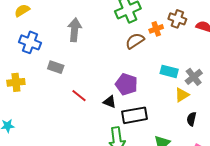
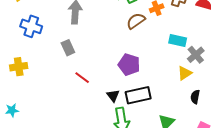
gray rectangle: (56, 67) -> (68, 48), moved, turned 49
cyan rectangle: (169, 71) -> (178, 41), moved
black triangle: (110, 102) -> (113, 96), moved, turned 32

